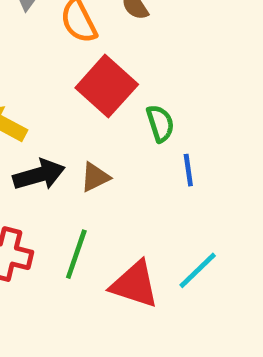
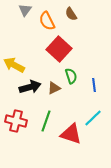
green semicircle: (160, 123) -> (71, 76), moved
cyan line: (198, 270) -> (93, 118), moved

